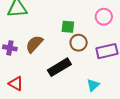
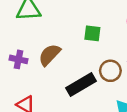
brown circle: (79, 43) -> (110, 71), moved

